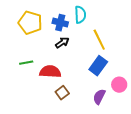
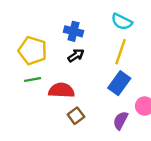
cyan semicircle: (80, 15) -> (122, 22), moved, turned 120
yellow pentagon: (30, 23) -> (33, 51), moved
yellow line: (99, 40) -> (120, 52), turned 45

